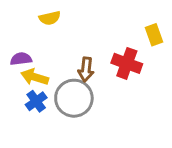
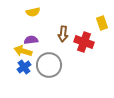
purple semicircle: (21, 59) -> (31, 40), moved
brown arrow: (86, 69) -> (63, 34), moved

